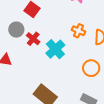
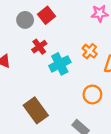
gray circle: (16, 30) -> (25, 20), moved

